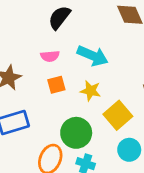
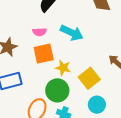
orange square: (56, 85) -> (44, 54), size x1.5
yellow star: (91, 91) -> (63, 68), moved

